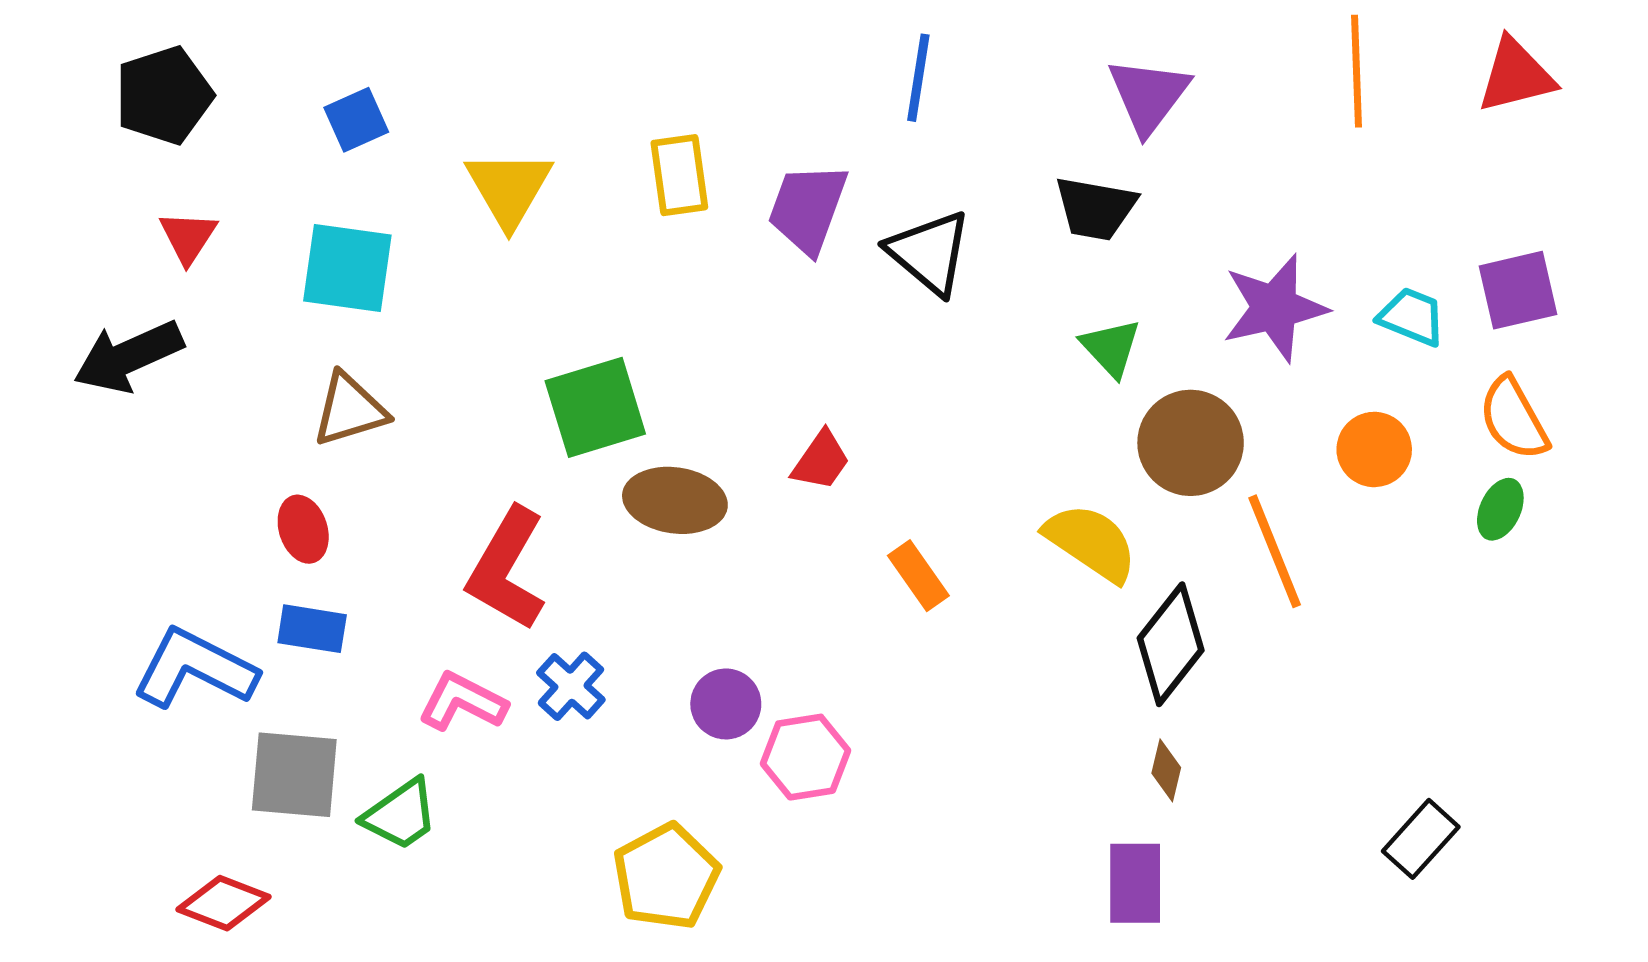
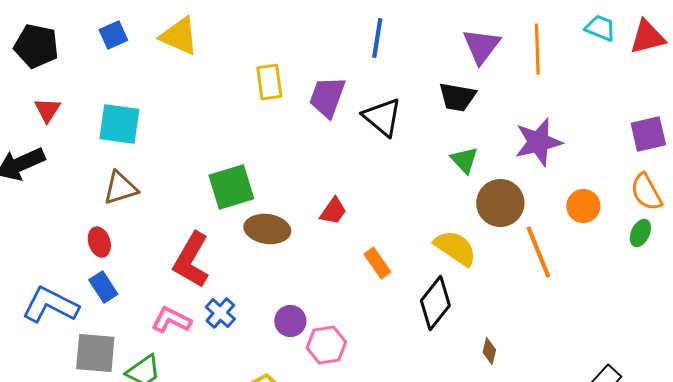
orange line: (1357, 71) -> (537, 49), moved
black pentagon: (164, 95) -> (36, 46), turned 30
blue square: (356, 120) -> (113, 35), moved
yellow triangle: (509, 188) -> (179, 36), moved, turned -36
cyan trapezoid: (1412, 317) -> (600, 28), moved
blue rectangle: (312, 629) -> (103, 287), turned 48
black diamond: (1171, 644) -> (435, 303), moved

